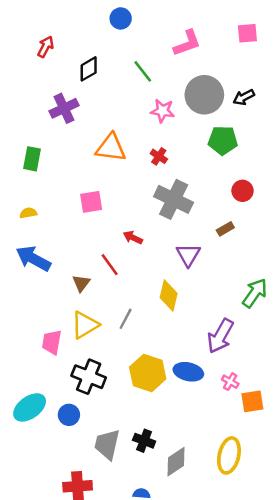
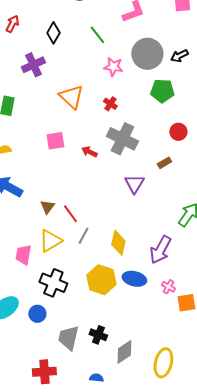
red arrow: (46, 47) -> (12, 24), moved
black diamond: (89, 69) -> (53, 33), turned -30
orange triangle: (111, 148) -> (71, 97), turned 36
red arrow: (133, 238) -> (89, 152), moved
red line: (110, 265) -> (70, 214), moved
yellow diamond: (169, 295) -> (118, 243), moved
yellow ellipse: (229, 455) -> (163, 363), moved

